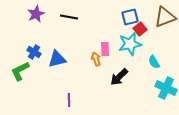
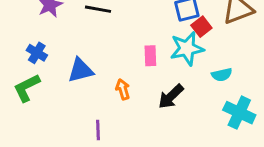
blue cross: (34, 52) -> (37, 53), moved
orange arrow: (96, 59) -> (123, 89), moved
cyan semicircle: (154, 62) -> (222, 75), turned -72

